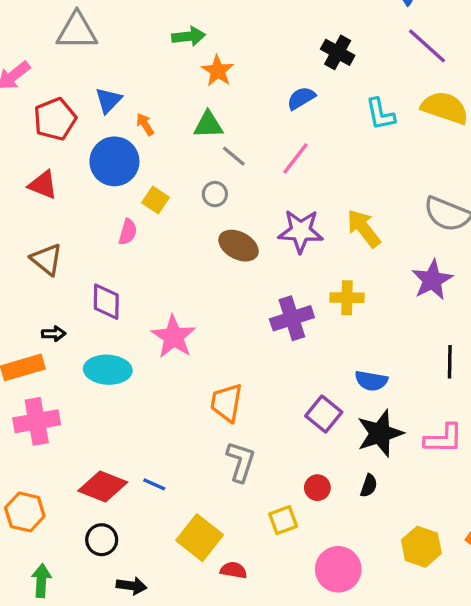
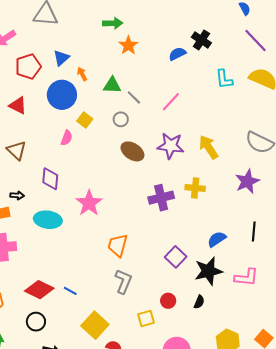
blue semicircle: (301, 98) -> (177, 54), moved
green triangle: (208, 125) -> (112, 85), moved
blue semicircle: (371, 381) -> (217, 239), moved, turned 132

